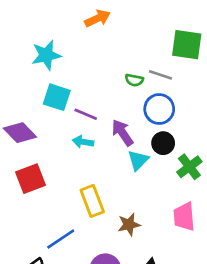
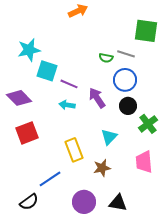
cyan star: (46, 55) -> (29, 50), moved
cyan triangle: (138, 160) -> (109, 137), moved

